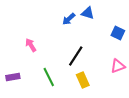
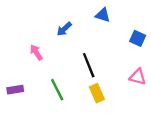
blue arrow: (69, 19) -> (64, 29), moved
black line: (76, 56) -> (89, 65), turned -55
pink triangle: (118, 66) -> (138, 77), turned 35

